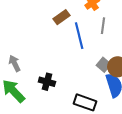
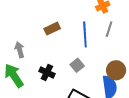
brown rectangle: (61, 17) -> (52, 29), moved
gray square: (104, 65) -> (77, 65), moved

